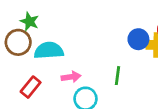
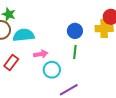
blue circle: (138, 39) -> (75, 31), moved

